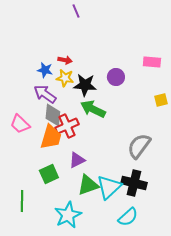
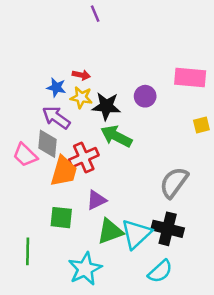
pink rectangle: (152, 62) -> (190, 77), size x1.4
gray diamond: (53, 115) -> (48, 144), moved
green square: (49, 174) -> (61, 218), turned 30

